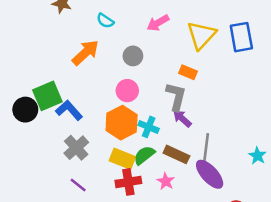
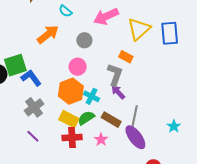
pink arrow: (158, 23) -> (106, 16), size x1.4

